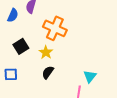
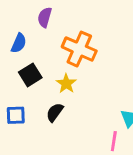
blue semicircle: (13, 15) -> (19, 43), moved
black semicircle: (48, 72) -> (55, 112), moved

